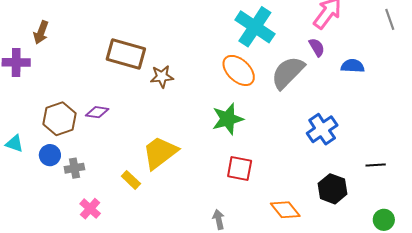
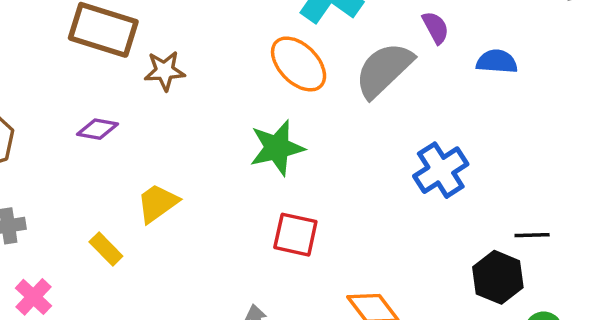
purple diamond: (97, 112) -> (98, 129), moved
yellow trapezoid: (160, 153) -> (158, 203), size x0.7
black hexagon: (332, 189) -> (498, 277), moved

